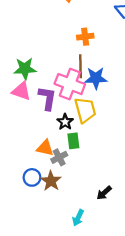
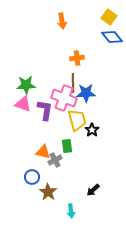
black star: (65, 122) -> (92, 130), moved
brown star: (51, 181) -> (48, 192), moved
cyan arrow: (78, 218) -> (71, 211), turned -32

